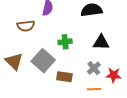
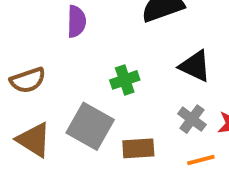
brown semicircle: (26, 26) -> (28, 80), moved
black triangle: (101, 42) -> (195, 66), turned 36

